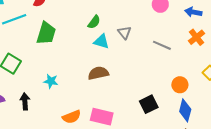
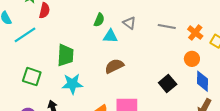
green trapezoid: (46, 33) -> (65, 55), moved
orange cross: (197, 37) -> (195, 33), moved
cyan star: (51, 81) -> (72, 84), size x1.5

